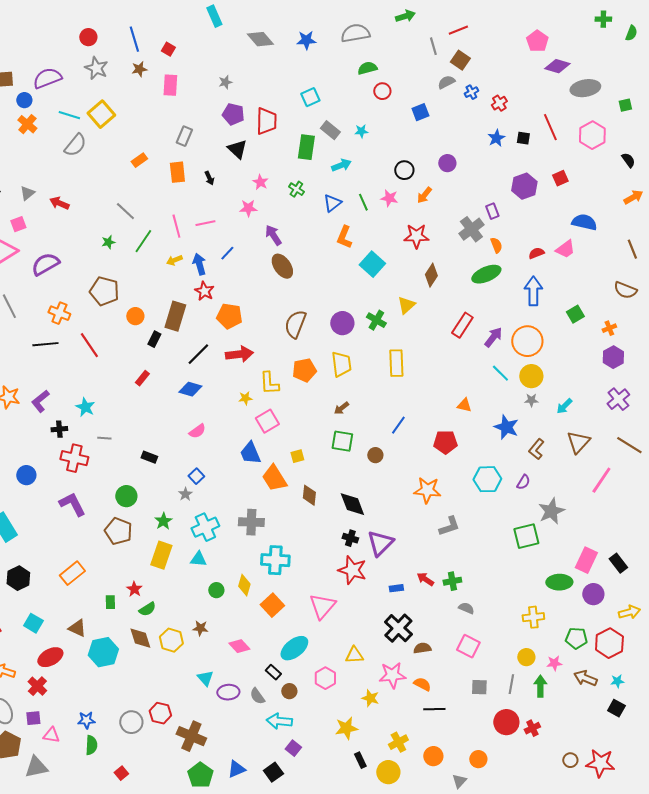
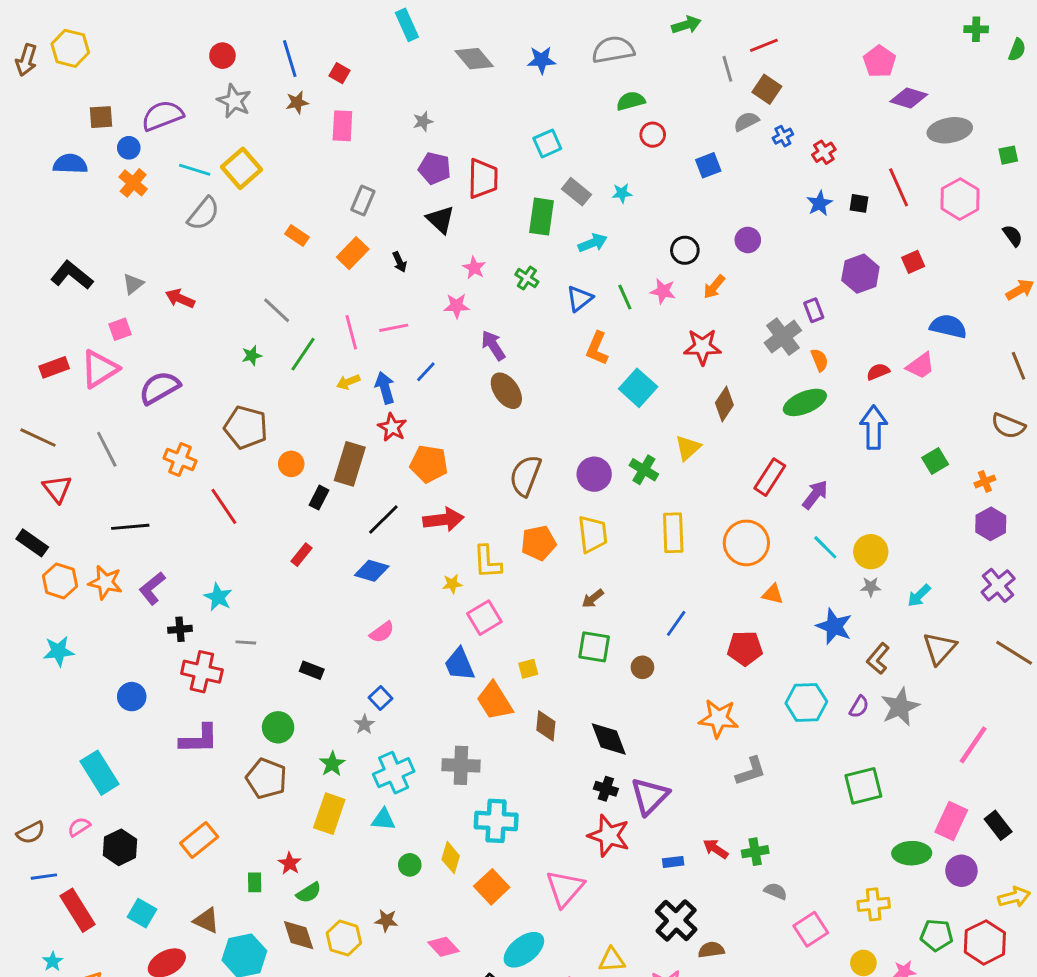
orange rectangle: (139, 160) -> (297, 236), turned 70
orange rectangle: (177, 172) -> (353, 253), turned 50
orange circle: (527, 341) -> (746, 543), moved
black line: (45, 344) -> (130, 527), moved
pink line: (601, 480) -> (973, 745), moved
purple L-shape: (72, 504) -> (199, 739), turned 116
gray star: (551, 511) -> (900, 707), moved
pink square: (468, 646) -> (811, 929), moved, turned 30

